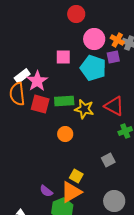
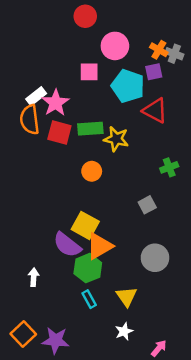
red circle: (76, 14) -> (85, 16), moved
pink circle: (94, 39) -> (115, 46), moved
red triangle: (114, 106) -> (155, 111), moved
yellow square: (76, 176) -> (85, 225), moved, size x1.5
purple semicircle: (46, 191) -> (67, 245), size x1.6

